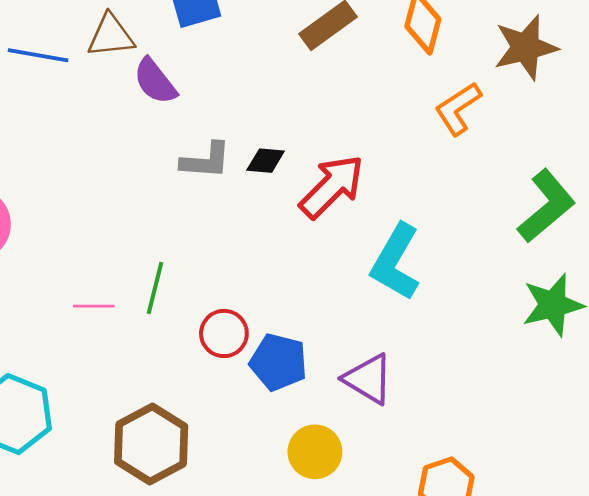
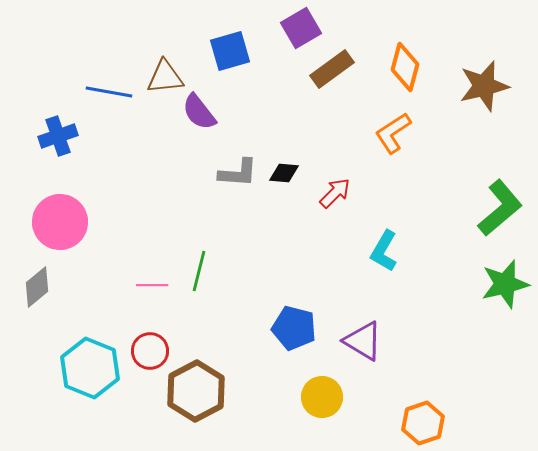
orange L-shape: (458, 109) -> (393, 133), moved
red arrow: (332, 187) -> (335, 193), size x0.6
cyan L-shape: (396, 262) -> (384, 251), size x0.7
red circle: (224, 333) -> (150, 351), moved

